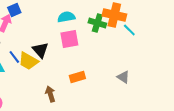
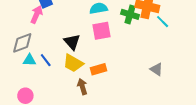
blue line: (14, 57) -> (46, 60), moved
yellow trapezoid: (28, 61) -> (73, 63), moved
orange rectangle: (77, 77) -> (99, 69), moved

